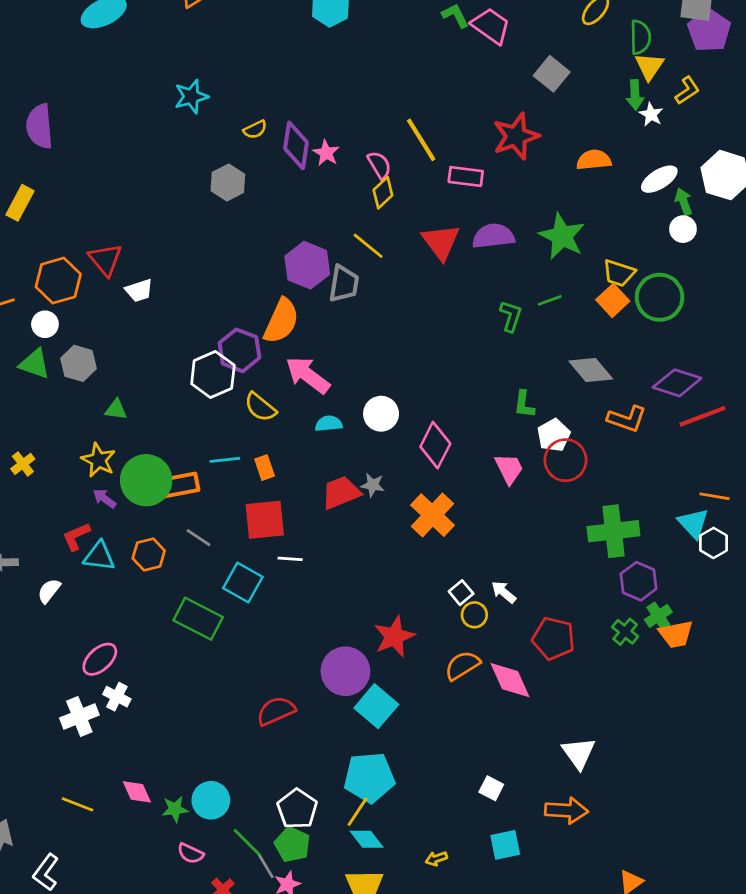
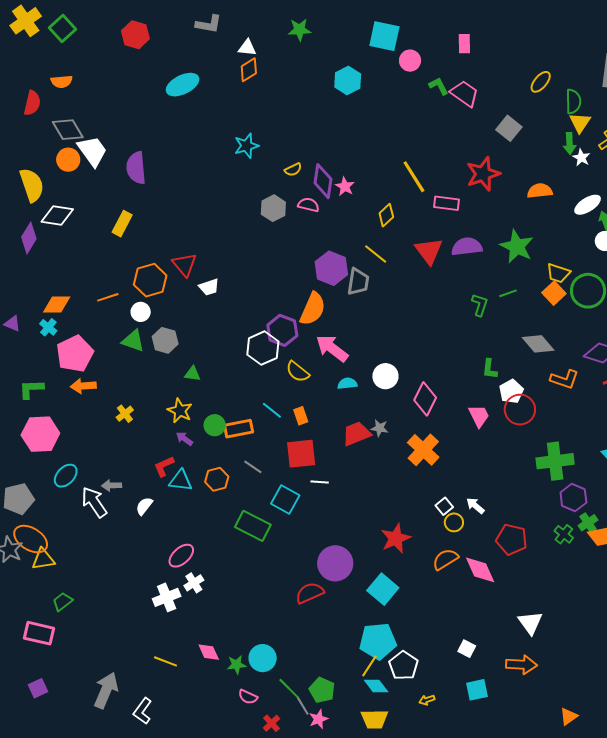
pink semicircle: (379, 165) -> (308, 205), moved, turned -45
cyan line: (225, 460) -> (272, 410), turned 45
green circle: (146, 480) -> (215, 425), size x0.6
purple circle: (345, 671) -> (335, 563), moved
white cross: (117, 697) -> (194, 583), turned 30
white pentagon: (297, 809) -> (403, 666), moved

